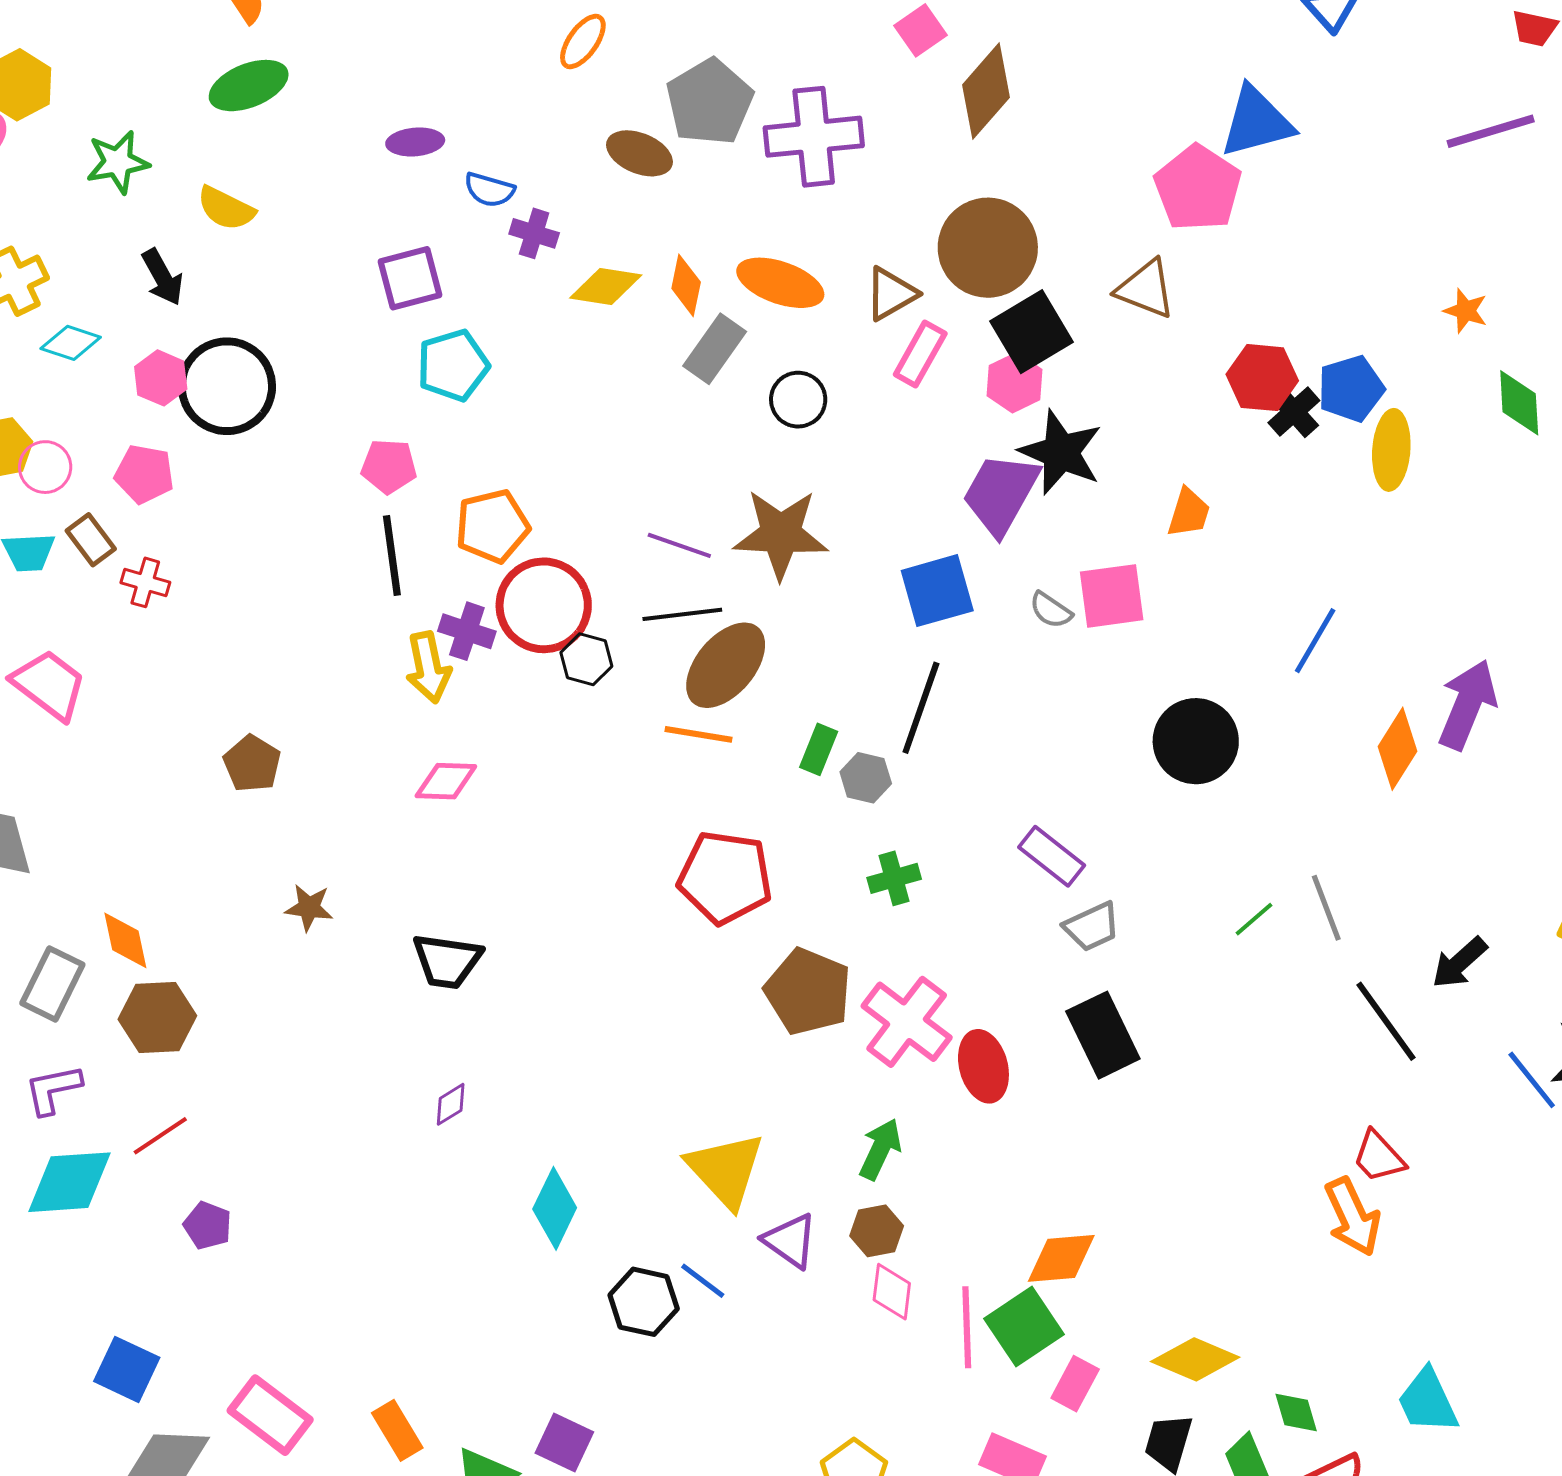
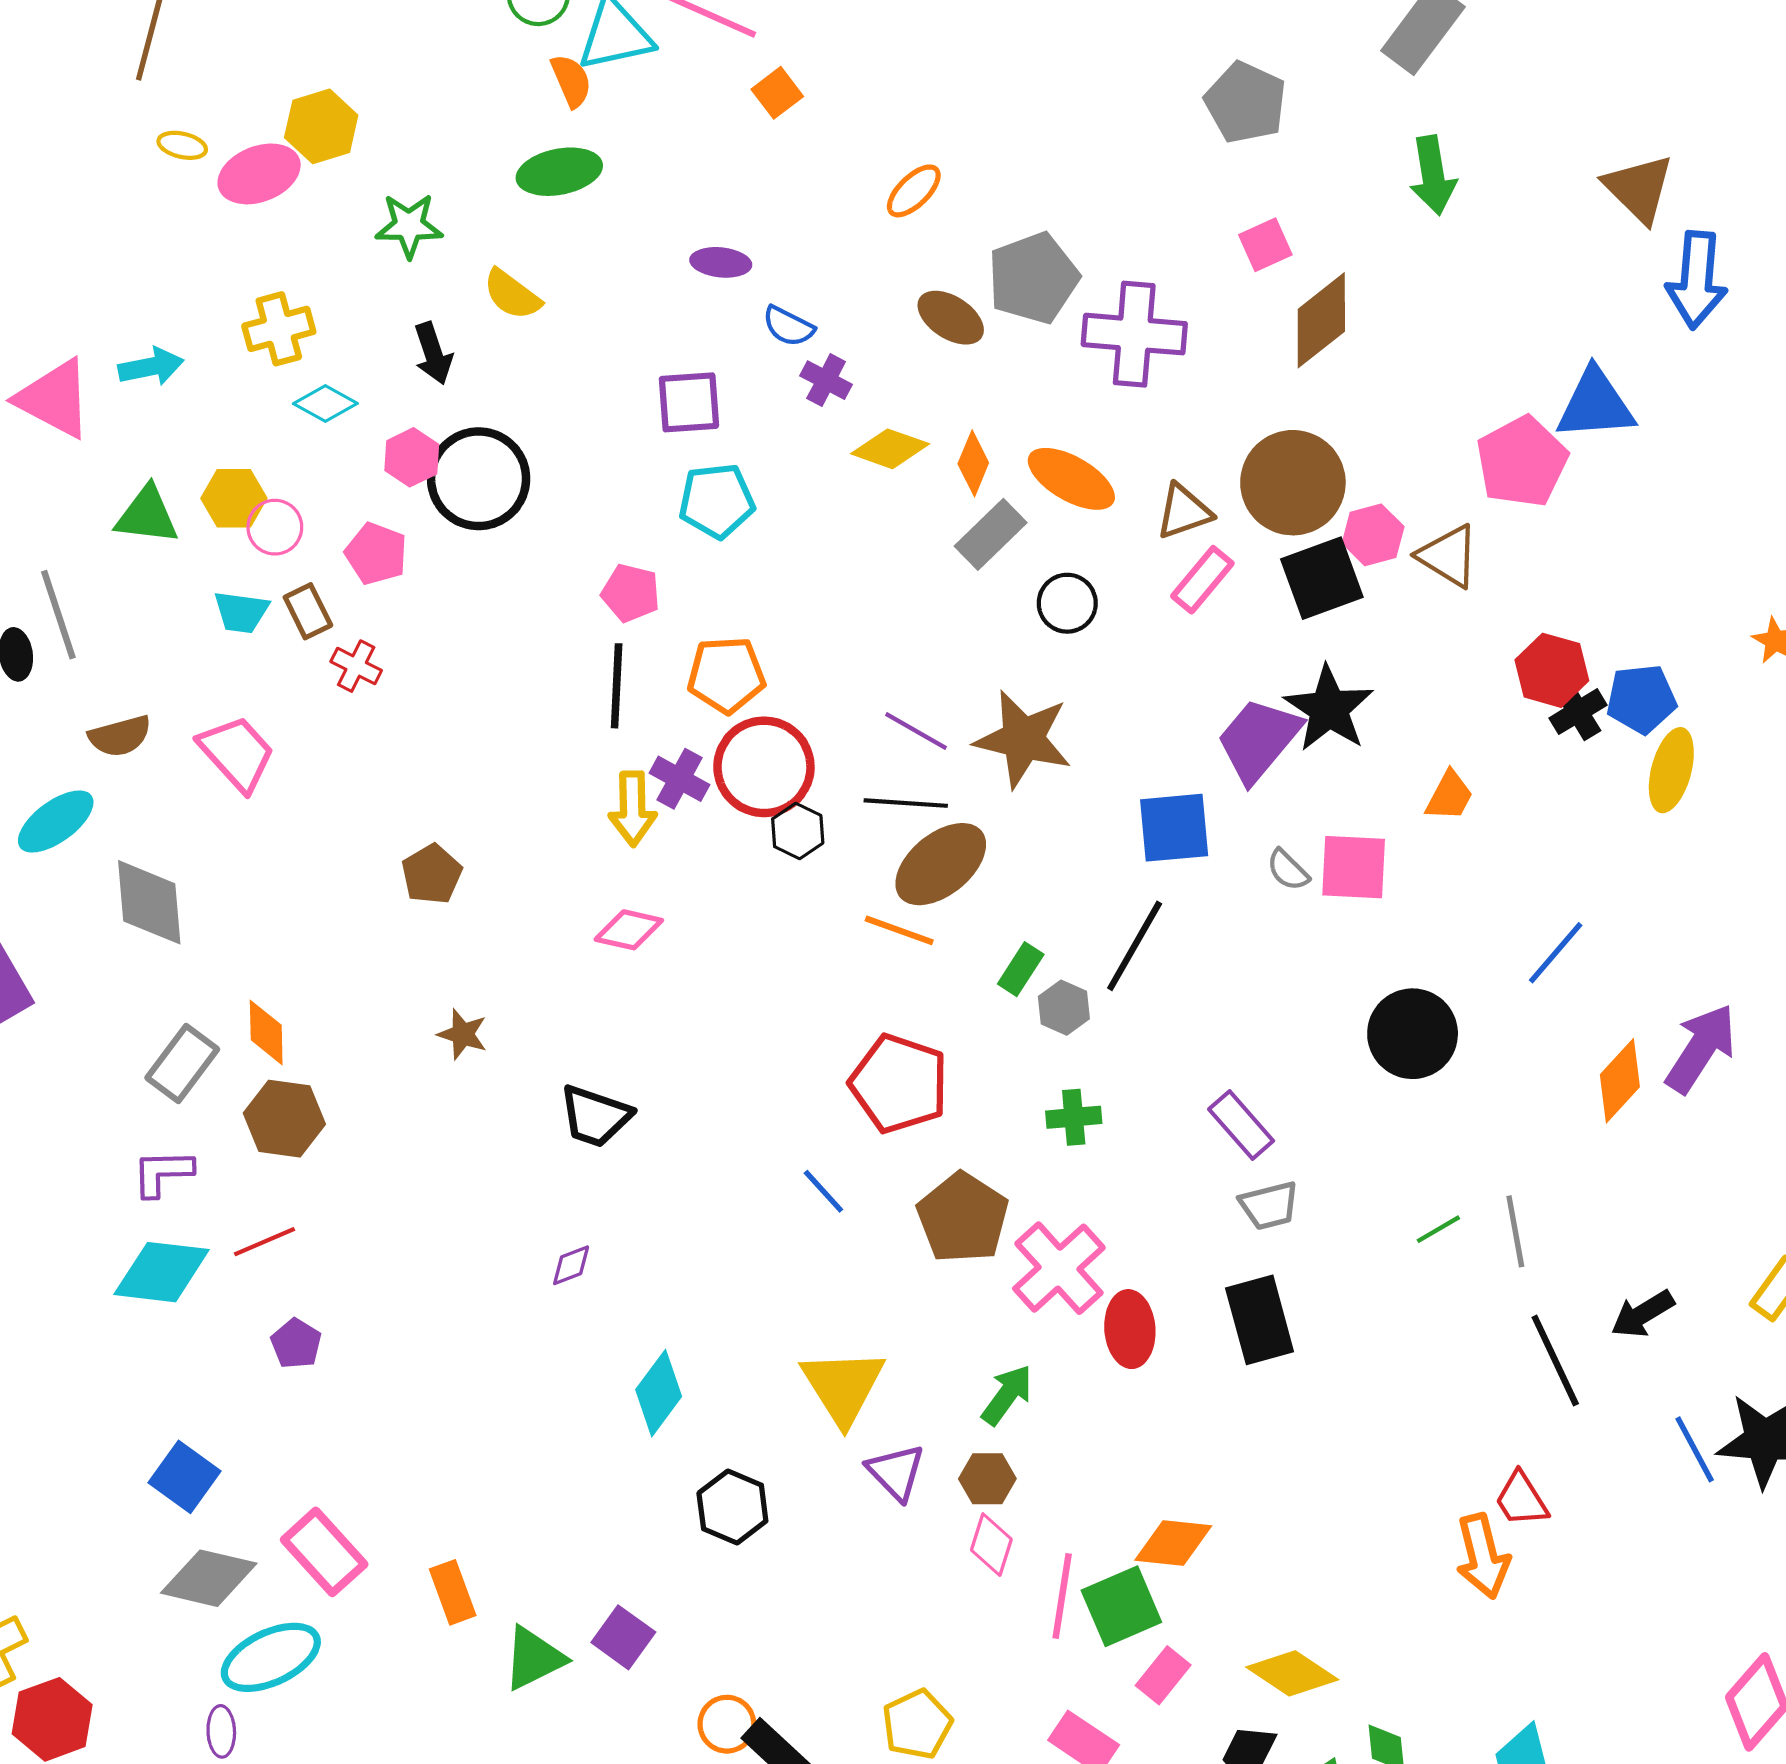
pink hexagon: (1015, 383) -> (1373, 535), moved
blue line: (703, 1281) -> (823, 1191), moved

